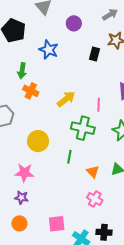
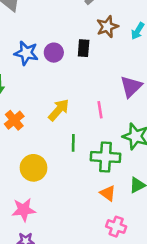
purple circle: (74, 23) -> (54, 53), moved
orange cross: (31, 91) -> (14, 120), moved, turned 35
green cross: (83, 128) -> (105, 157), moved
green line: (69, 157) -> (73, 143), moved

